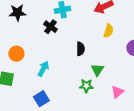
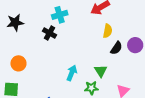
black semicircle: (80, 49) -> (116, 48), moved, turned 40
cyan arrow: (43, 69) -> (72, 73), moved

